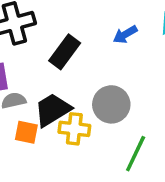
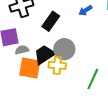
gray circle: (111, 104) -> (64, 49), moved
orange square: (26, 132) -> (30, 68), size x1.6

